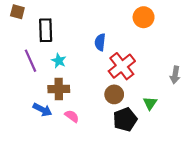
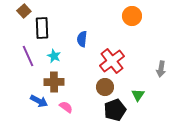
brown square: (17, 12) -> (24, 11), moved, turned 32
blue semicircle: (100, 42) -> (82, 39), moved

